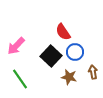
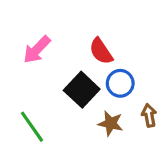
pink arrow: (16, 46) -> (37, 50), moved

